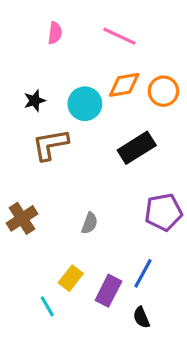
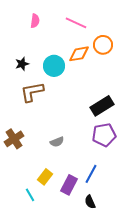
orange circle: (163, 91) -> (103, 45), moved
black rectangle: (137, 148) -> (102, 106), moved
gray semicircle: (90, 223) -> (57, 142), turned 48

